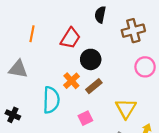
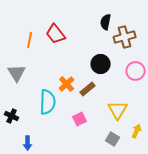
black semicircle: (100, 15) -> (106, 22), moved
red trapezoid: (70, 38) -> (56, 34), moved, turned 110
black circle: (91, 59) -> (101, 64), moved
gray triangle: (18, 69) -> (17, 73), turned 48

